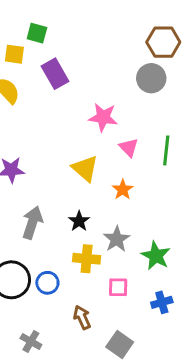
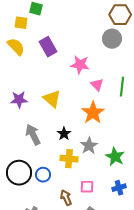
purple rectangle: (55, 74) -> (48, 47), moved
yellow triangle: (85, 168) -> (52, 99), moved
orange star: (123, 190) -> (93, 113), size x1.6
gray arrow: (32, 223) -> (33, 135), turned -45
pink square: (118, 287) -> (87, 187), moved

